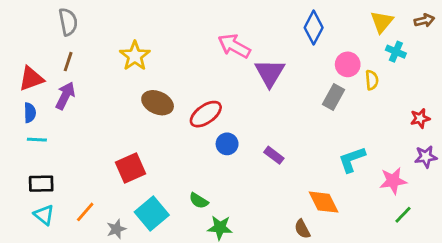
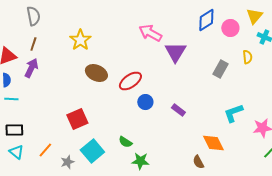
blue diamond: (314, 28) -> (206, 20), turned 30
pink circle: (348, 64) -> (230, 28), moved

